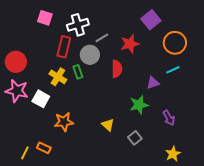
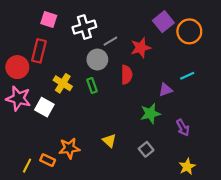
orange circle: (175, 43) -> (189, 31), moved
red rectangle: (64, 47) -> (39, 51), moved
green rectangle: (78, 72) -> (92, 85), moved
orange star: (64, 122) -> (69, 148), moved
yellow triangle: (108, 125) -> (109, 141), moved

